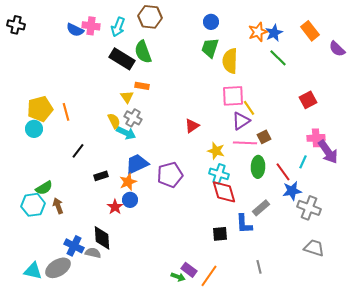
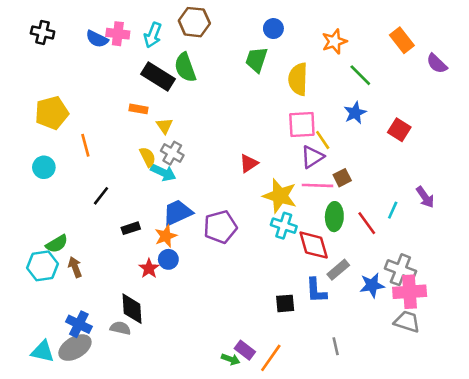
black cross: (16, 25) -> (43, 32), moved
blue star: (274, 33) -> (355, 113), moved
green trapezoid: (210, 48) -> (257, 60), moved
orange rectangle: (142, 86) -> (139, 109), moved
red square: (308, 100) -> (399, 130), turned -30
yellow pentagon: (40, 109) -> (52, 113), moved
pink cross: (316, 138) -> (410, 292), moved, size x1.4
yellow star: (216, 151) -> (280, 196), size x1.5
purple arrow: (328, 152) -> (425, 197), size x0.7
blue star: (292, 191) -> (372, 285), moved
red diamond: (224, 192) -> (314, 245), moved
blue cross: (74, 246) -> (79, 324), moved

